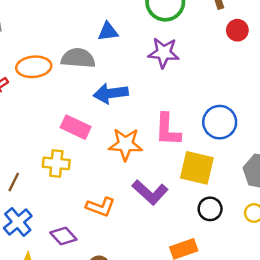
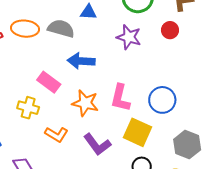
red circle: (237, 30) -> (170, 30), moved
orange L-shape: (100, 207) -> (56, 134), moved

